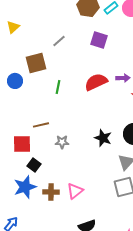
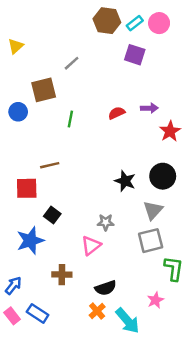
purple square: (99, 40) -> (135, 55), moved
red semicircle: (96, 82) -> (117, 113), size x0.6
gray star: (62, 142) -> (106, 222), moved
black square: (34, 165) -> (52, 215), moved
brown cross: (51, 192) -> (62, 275), moved

